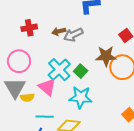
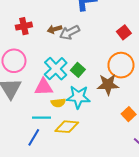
brown star: (106, 56) -> (108, 85), moved
pink triangle: (47, 87) -> (44, 87), turned -42
yellow semicircle: (27, 97) -> (58, 103), moved

